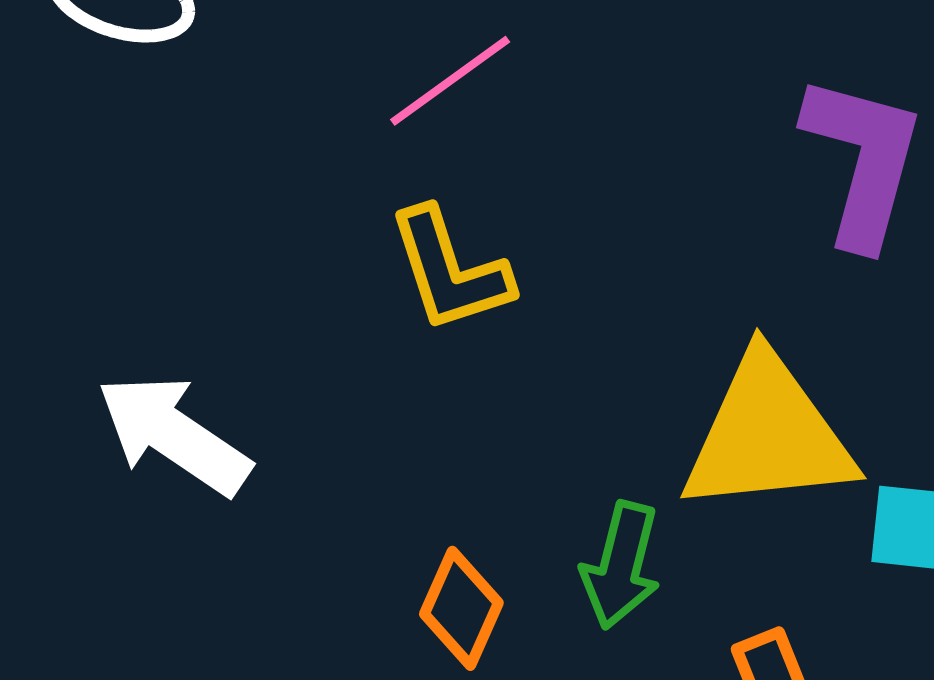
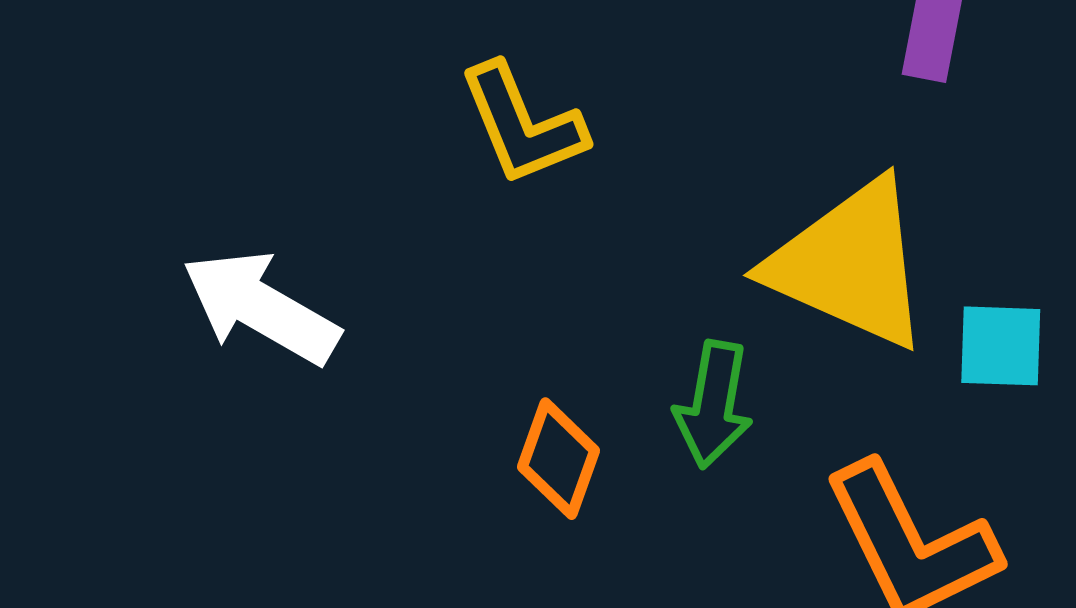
yellow triangle: (768, 435) -> (850, 264), turned 34

